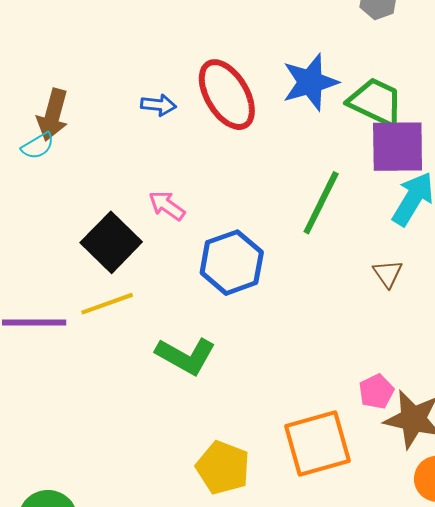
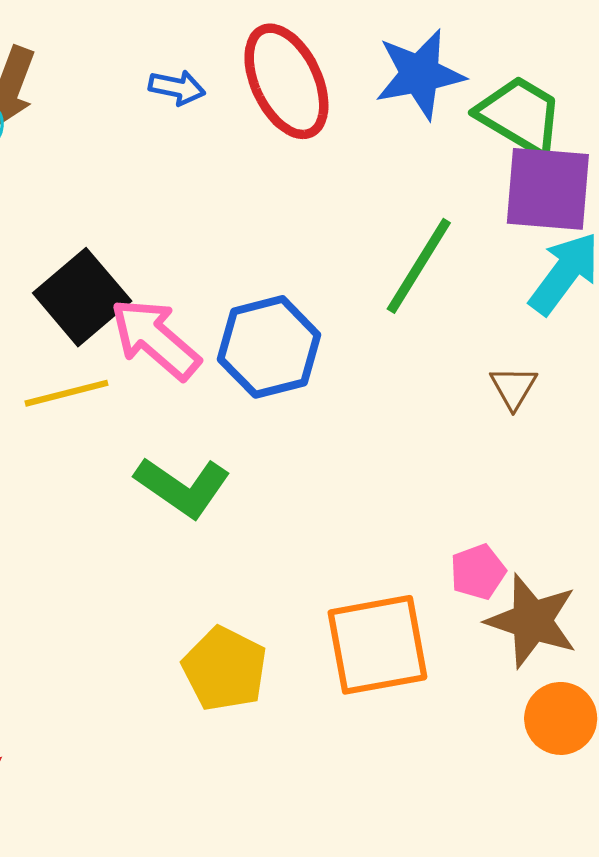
pink arrow: (167, 206) -> (155, 339), moved, size x1.6

